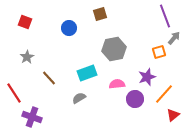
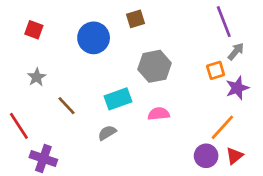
blue circle: (69, 28) -> (94, 38), size x1.5
purple star: (147, 77) -> (237, 88), moved
purple circle: (135, 99) -> (206, 156), moved

